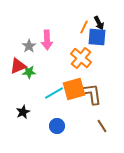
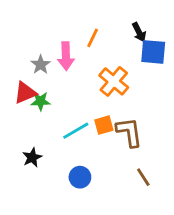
orange line: (84, 27) -> (93, 38), moved
blue square: (97, 37) -> (153, 52), moved
orange square: (74, 89) -> (104, 125), size x0.6

